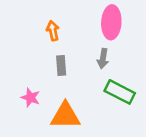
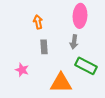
orange triangle: (65, 116) -> (61, 83), moved

